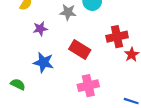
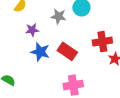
blue star: (44, 62) -> (40, 52), moved

